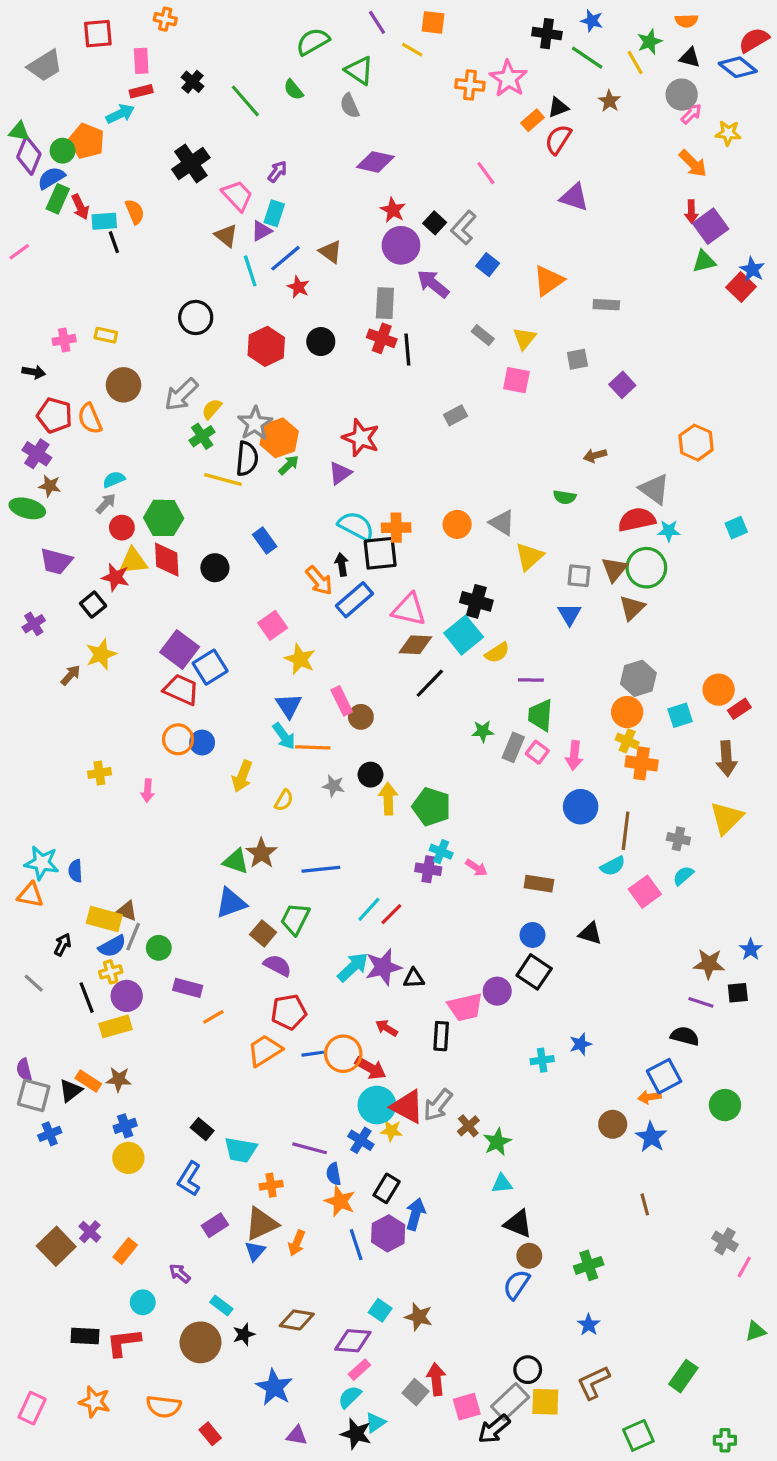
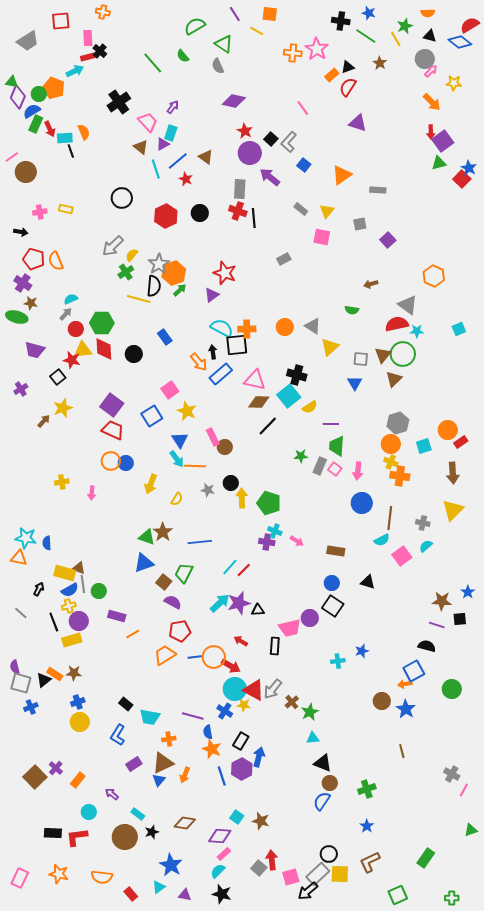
black cross: (192, 82) -> (100, 51), moved
brown circle: (124, 385) -> (26, 172), moved
blue square: (210, 667) -> (152, 416), moved
gray line: (133, 937) -> (83, 584), turned -30
cyan triangle: (375, 1423) -> (159, 887), moved

